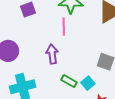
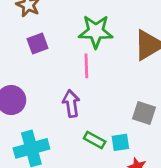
cyan square: (88, 83) -> (120, 142), turned 32

